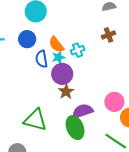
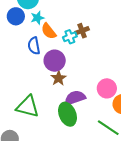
brown cross: (109, 35) -> (82, 31), moved
blue circle: (27, 39) -> (16, 16), moved
cyan star: (58, 57) -> (37, 18), moved

